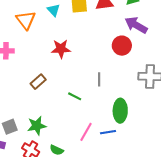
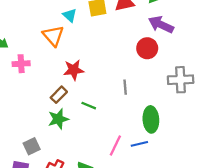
orange triangle: (26, 20) -> (53, 36), moved
red star: (61, 49) -> (74, 70), moved
green line: (75, 96) -> (89, 106), moved
green star: (37, 126) -> (58, 119), moved

